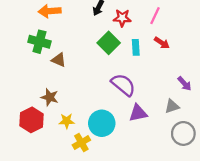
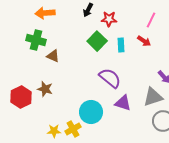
pink line: (155, 16) -> (151, 20), moved
gray triangle: (172, 106) -> (153, 97), size x1.5
purple triangle: (138, 113) -> (123, 103), turned 30
red hexagon: (32, 120) -> (21, 97), moved
yellow star: (67, 121) -> (54, 131), moved

